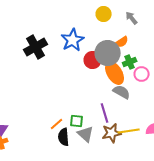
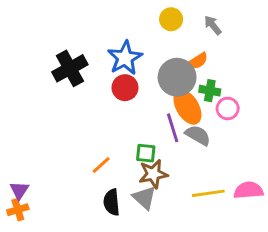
red circle: (93, 60) -> (125, 88), moved
green cross: (130, 62) -> (210, 91), turned 32
purple line: (105, 113) -> (173, 128), moved
green square: (77, 121) -> (146, 153), moved
orange line: (57, 124) -> (101, 165), moved
brown star: (112, 133) -> (153, 174), moved

